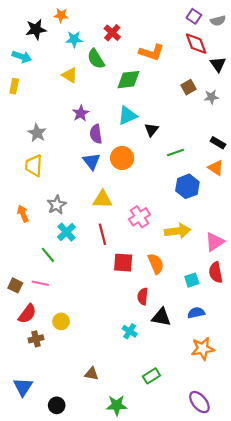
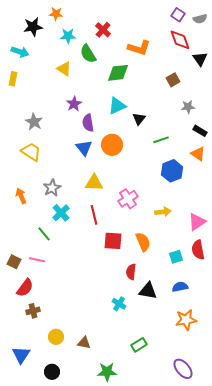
gray star: (211, 97) -> (188, 107), moved
yellow trapezoid: (34, 166) -> (31, 152), turned 120
yellow arrow: (178, 231) -> (163, 212), size x0.7
yellow circle: (61, 321) -> (56, 337), moved

